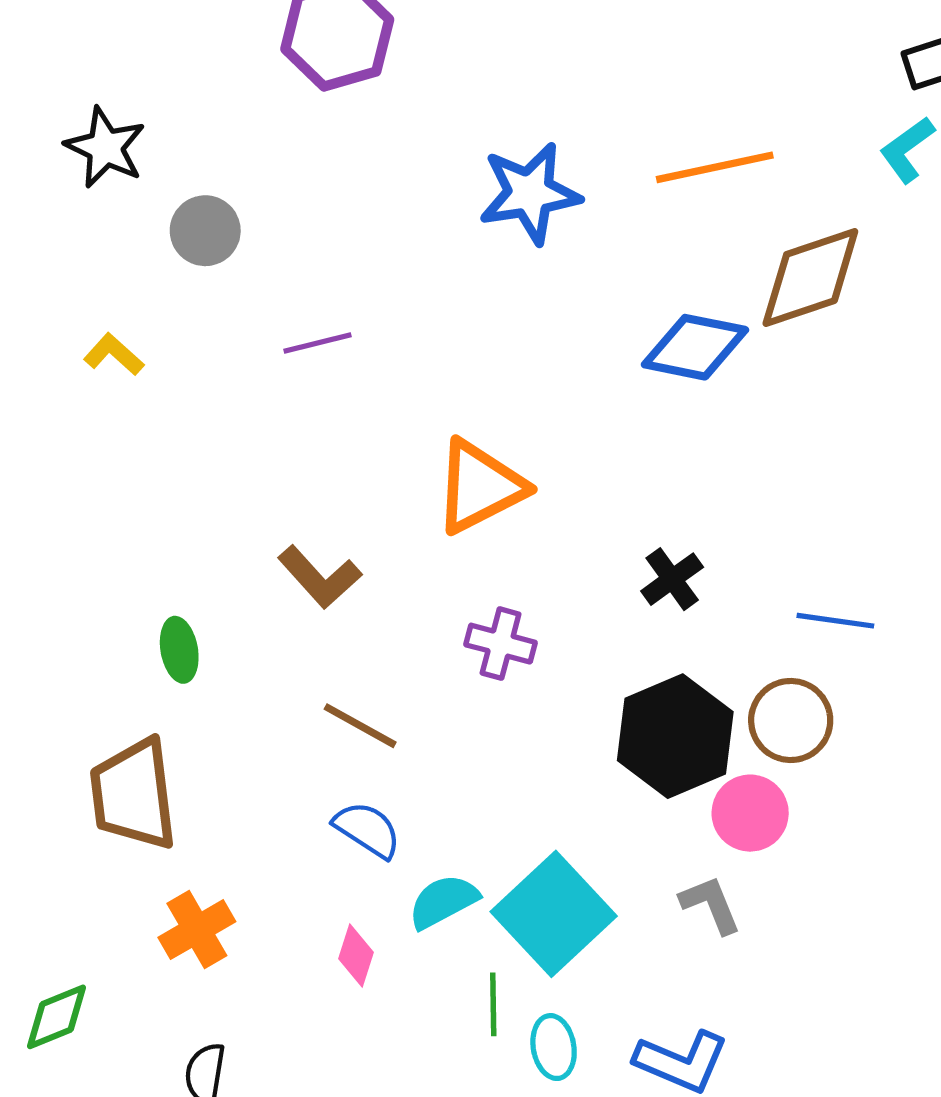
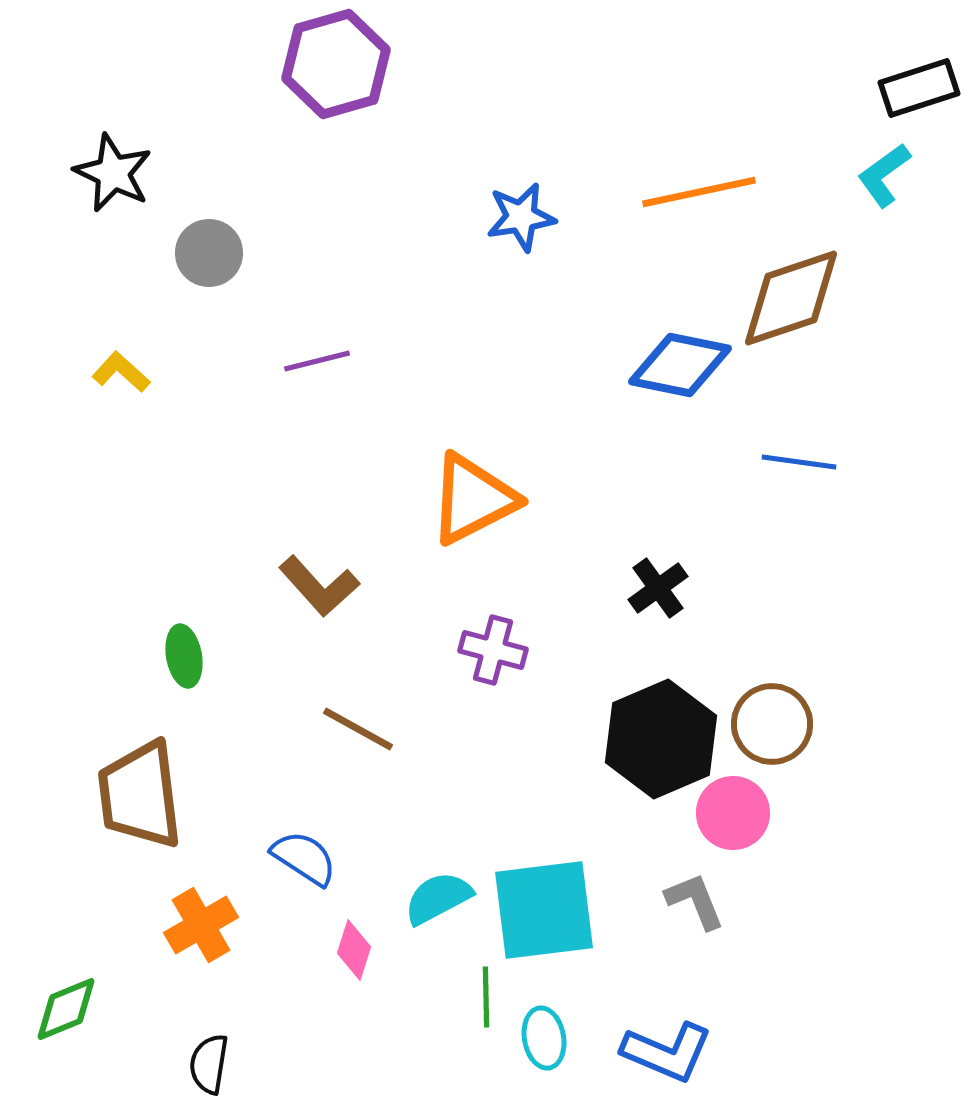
blue star: (530, 193) -> (521, 217), size x0.7
blue line: (835, 621) -> (799, 462), moved
blue semicircle: (367, 830) -> (304, 858), moved
cyan square: (554, 914) -> (544, 910), turned 36

